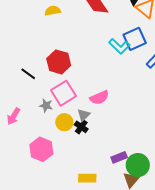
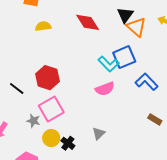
pink semicircle: (99, 98) -> (105, 89), moved
gray triangle: (84, 115) -> (99, 133), moved

